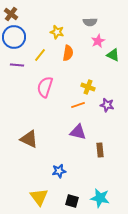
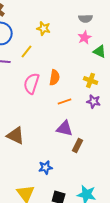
gray semicircle: (90, 22) -> (86, 18), moved
orange semicircle: (68, 53) -> (55, 77), moved
yellow cross: (88, 87) -> (91, 80), moved
brown rectangle: (100, 150) -> (78, 145), moved, turned 32

